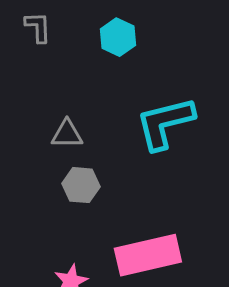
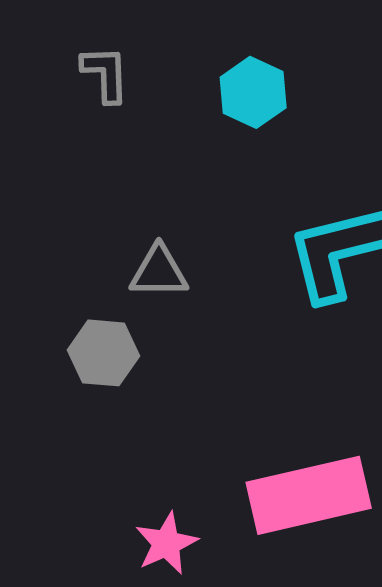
gray hexagon: (81, 185) -> (103, 353), moved

